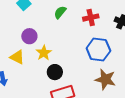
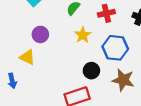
yellow star: (44, 53) -> (83, 35), moved
black circle: (55, 72) -> (91, 71), moved

